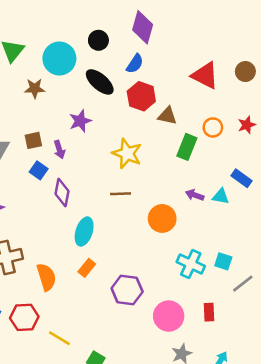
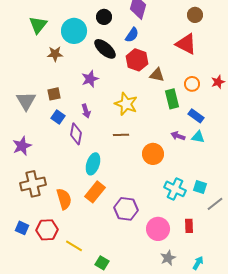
brown circle: (245, 72) -> (195, 15), moved
green rectangle: (187, 147) -> (172, 99), turned -36
purple arrow: (59, 150) -> (86, 111), moved
blue rectangle: (241, 178) -> (196, 116), moved
orange rectangle: (87, 268) -> (95, 192), size x1.5

